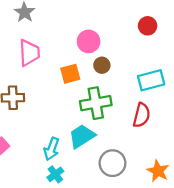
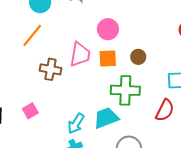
pink circle: (89, 41) -> (108, 29), moved
pink trapezoid: (29, 53) -> (80, 54), moved

